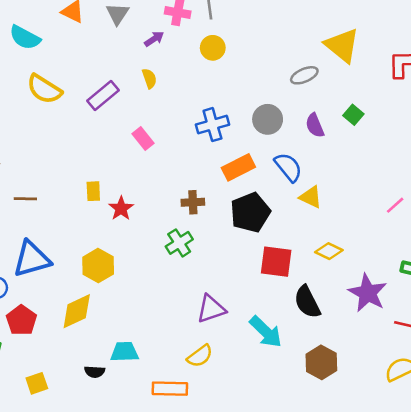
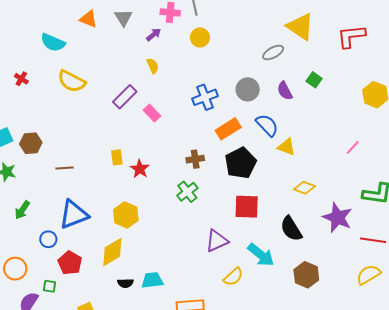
purple rectangle: (103, 95) -> (125, 97), moved
red square: (276, 262) -> (247, 207), moved
yellow semicircle: (200, 356) -> (233, 277), moved
black semicircle: (95, 372) -> (125, 283), moved

